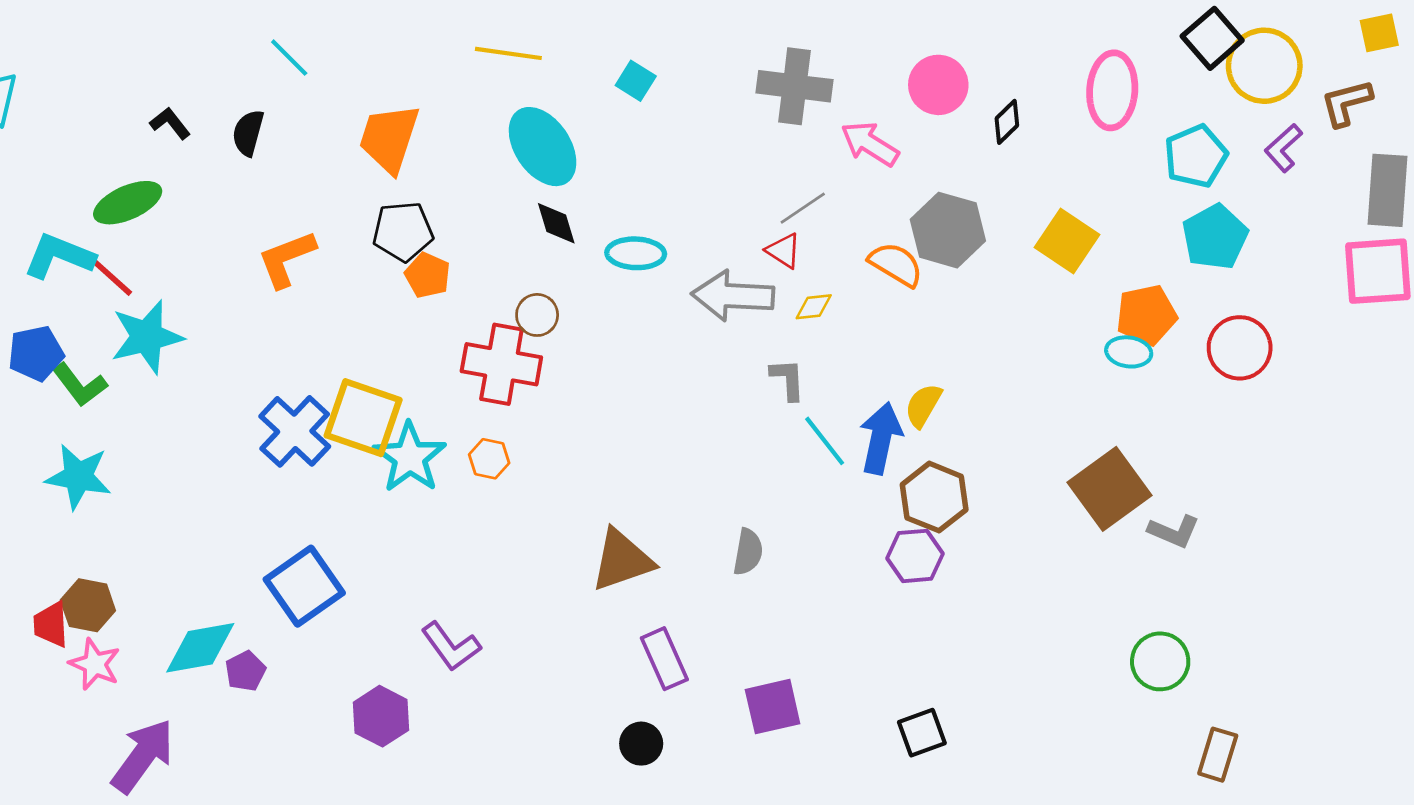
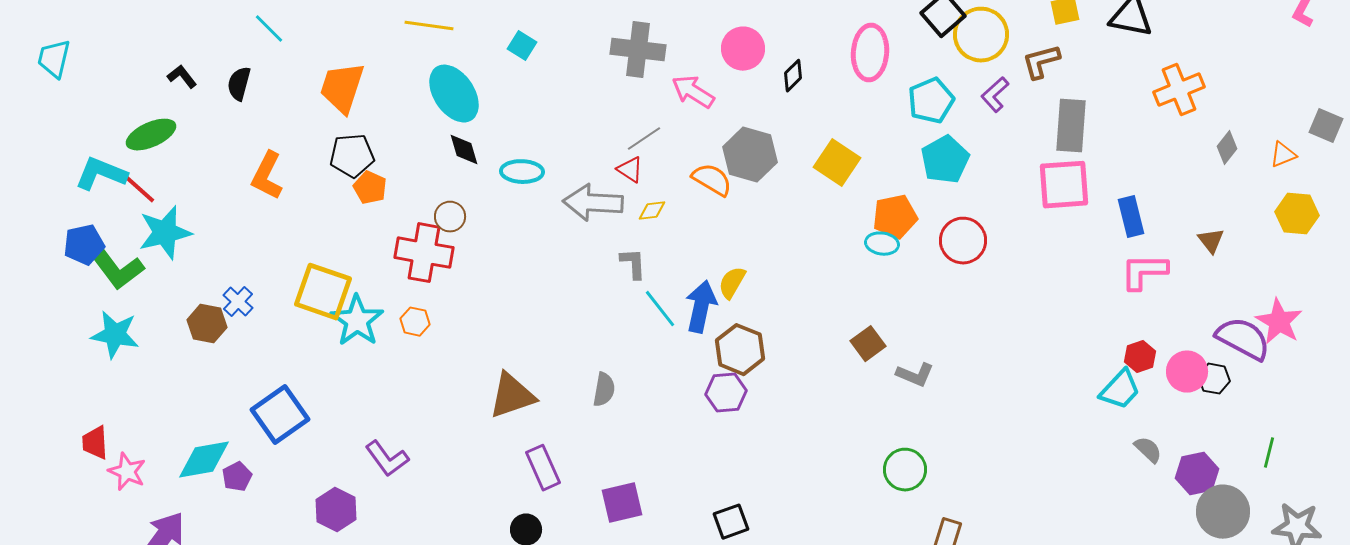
orange L-shape: (286, 259) -> (267, 176), turned -42
green L-shape: (80, 385) -> (116, 268), size x1.4
blue cross: (295, 431) -> (238, 302), moved, size x0.6
brown square: (1109, 489) -> (868, 344), size x0.6
brown hexagon: (88, 605) -> (207, 324), moved

